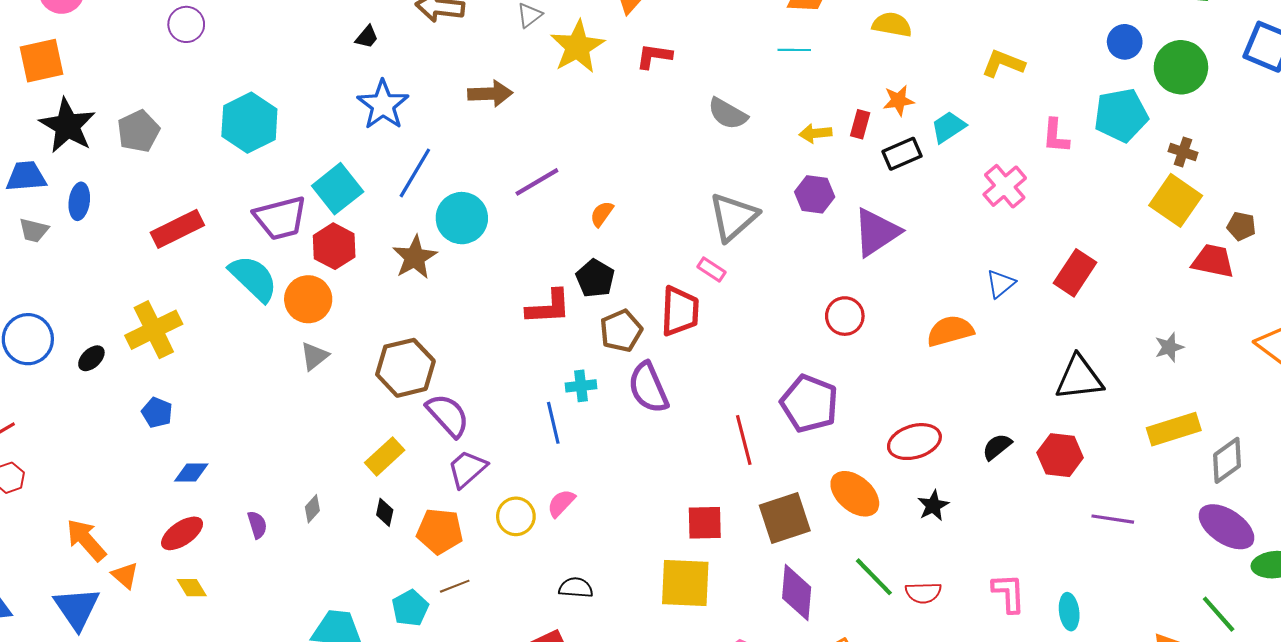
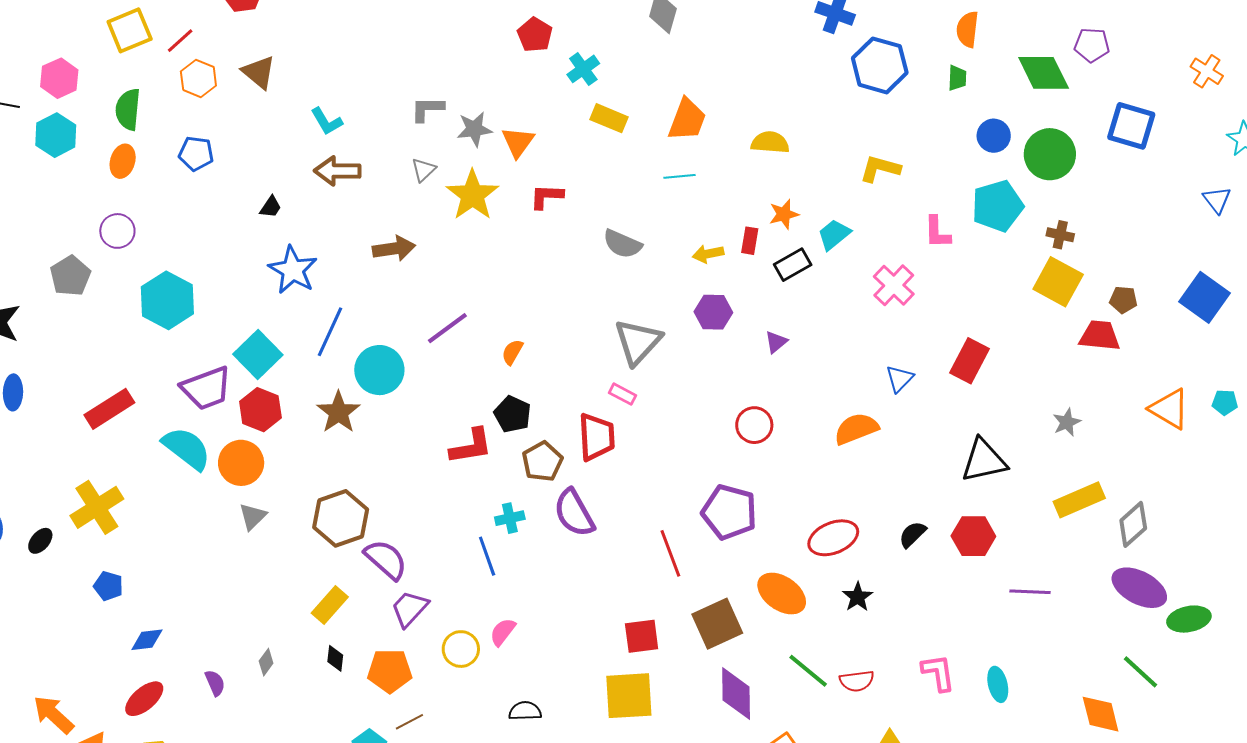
purple circle: (186, 24) -> (117, 231), moved
gray pentagon: (138, 131) -> (70, 276), moved
purple triangle: (876, 232) -> (776, 342), size x0.5

